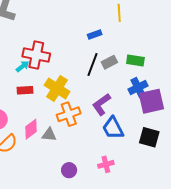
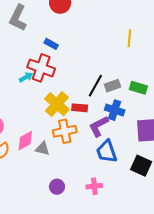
blue rectangle: (95, 35) -> (51, 44), moved, turned 40
blue cross: (138, 87) -> (115, 110), moved, turned 36
red rectangle: (25, 90) -> (80, 108), moved

